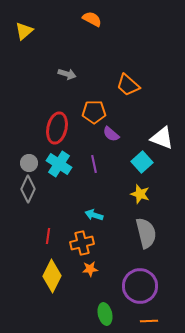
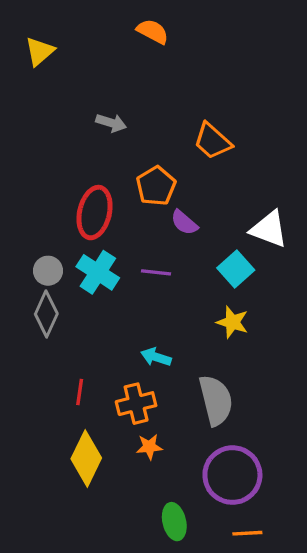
orange pentagon: (94, 112) -> (156, 186), turned -30
purple line: (94, 164) -> (156, 272), turned -72
gray semicircle: (146, 233) -> (216, 400), moved

